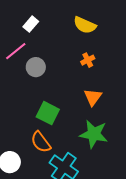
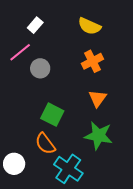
orange cross: (88, 60) -> (92, 61), size x1.5

